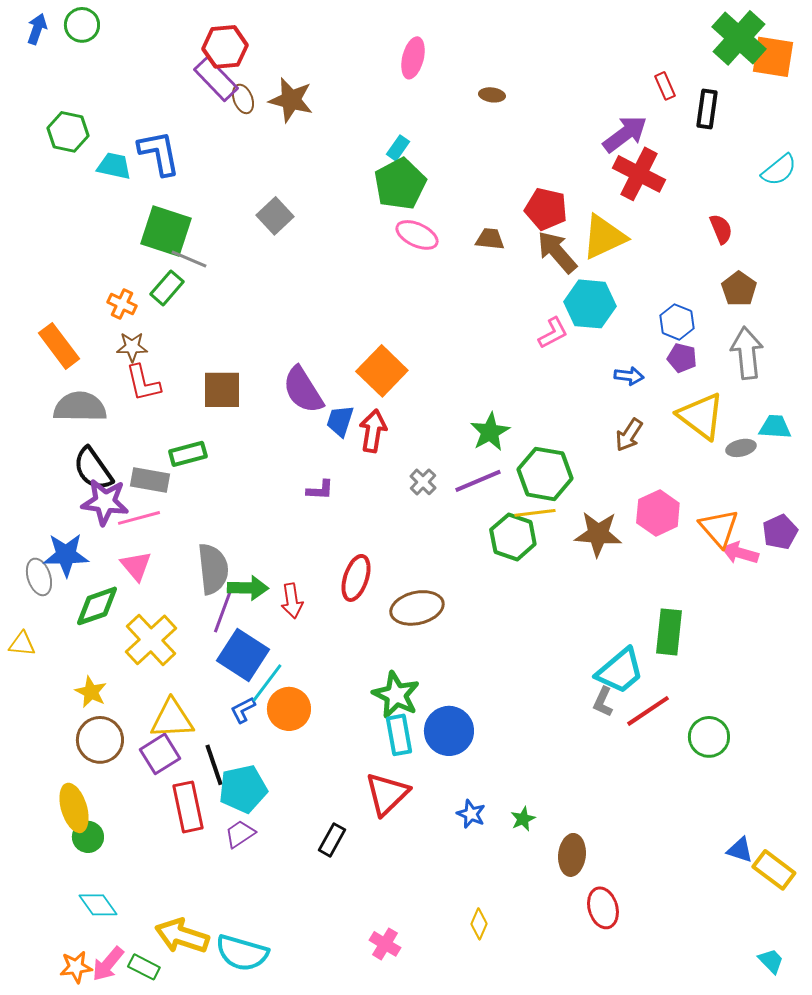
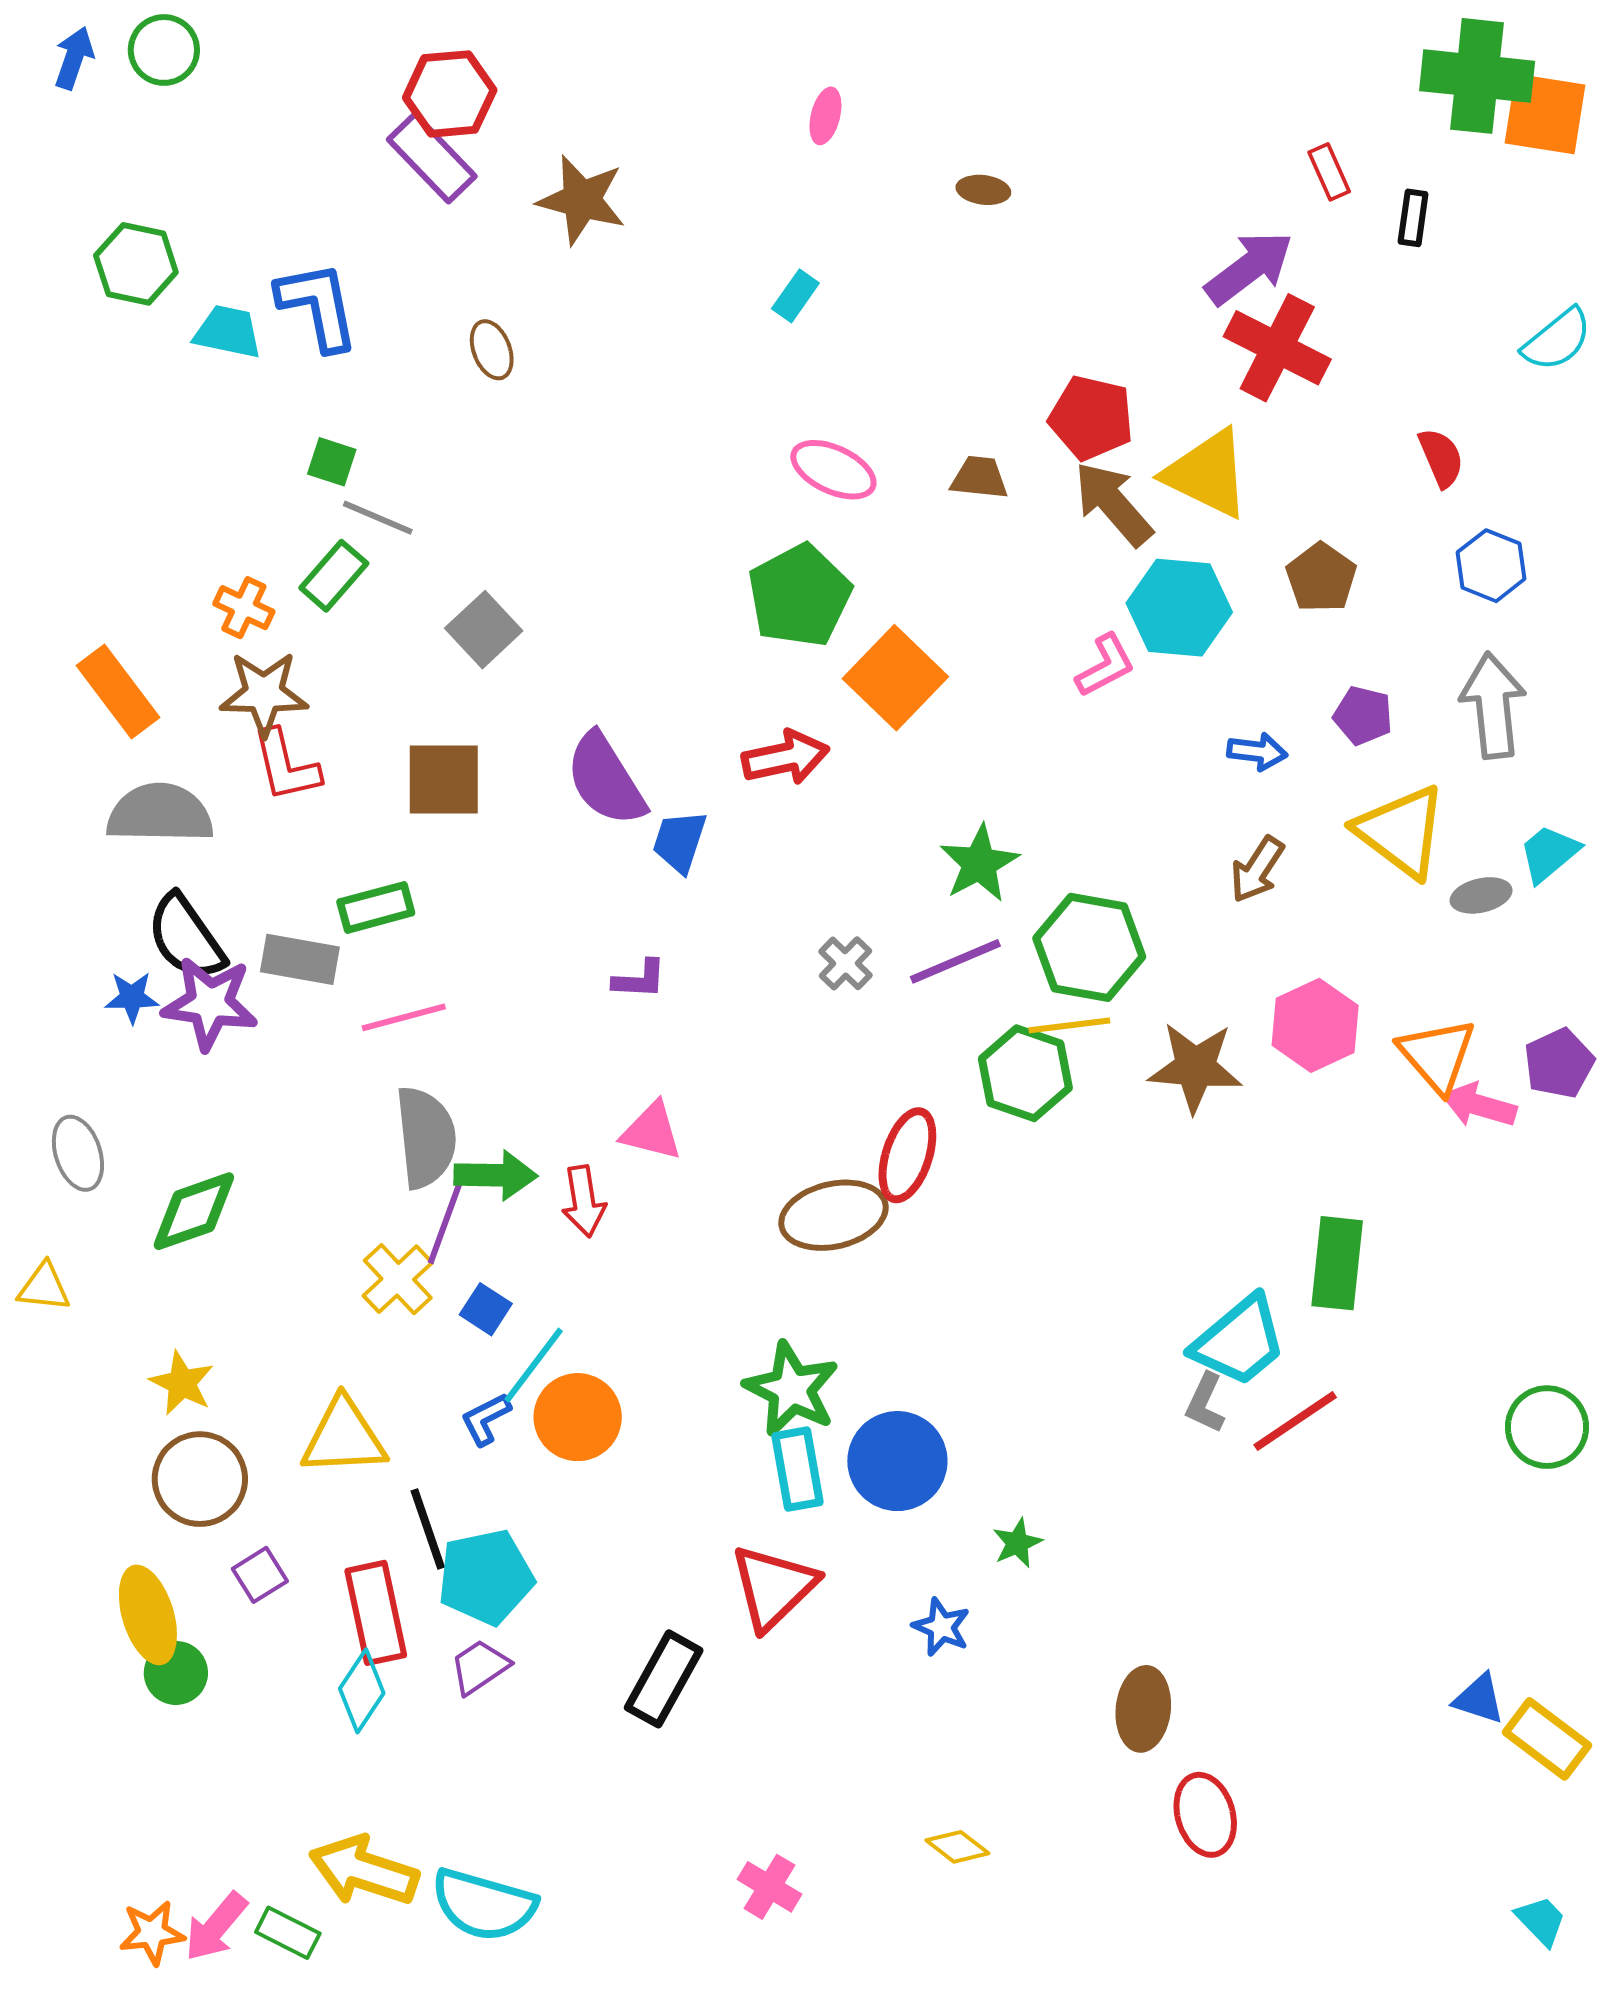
green cross: (739, 38) -> (1477, 76), turned -36
pink ellipse: (413, 58) -> (825, 116), size x0.7
brown ellipse: (243, 99) -> (492, 350), moved
black rectangle: (707, 109) -> (1413, 218), size x0.7
green pentagon: (400, 184) -> (799, 596), moved
gray square: (275, 216) -> (484, 630), moved
green square: (166, 231) -> (332, 462), size x0.5
yellow triangle: (604, 237) -> (1207, 474), turned 51
brown pentagon: (739, 289) -> (1321, 578), moved
blue hexagon: (677, 322) -> (1491, 566), moved
brown star: (132, 347) -> (264, 694), size x1.4
orange square: (382, 371) -> (895, 678), moved
cyan trapezoid: (775, 427) -> (1549, 853), turned -44
red arrow: (373, 431) -> (785, 758), moved, turned 69
pink line: (139, 518) -> (404, 1017), moved
blue star: (66, 555) -> (132, 997), moved, size x0.6
pink triangle: (136, 566) -> (652, 1131), moved, turned -36
red ellipse: (356, 578) -> (907, 1155), moved
yellow cross: (151, 640) -> (398, 1279), moved, size x0.7
blue square: (243, 655) -> (486, 1309), size x0.5
green circle: (709, 737) -> (1547, 1427), moved
purple square: (160, 754) -> (260, 1575), moved, size x0.7
green star: (523, 819) -> (1017, 1543), moved
black rectangle: (332, 840) -> (664, 1679), size x1.4
cyan diamond: (98, 905) -> (362, 1691), moved, turned 69
yellow diamond: (479, 924) -> (957, 1847), turned -76

